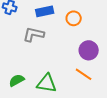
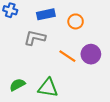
orange line: (84, 74) -> (67, 56), moved

